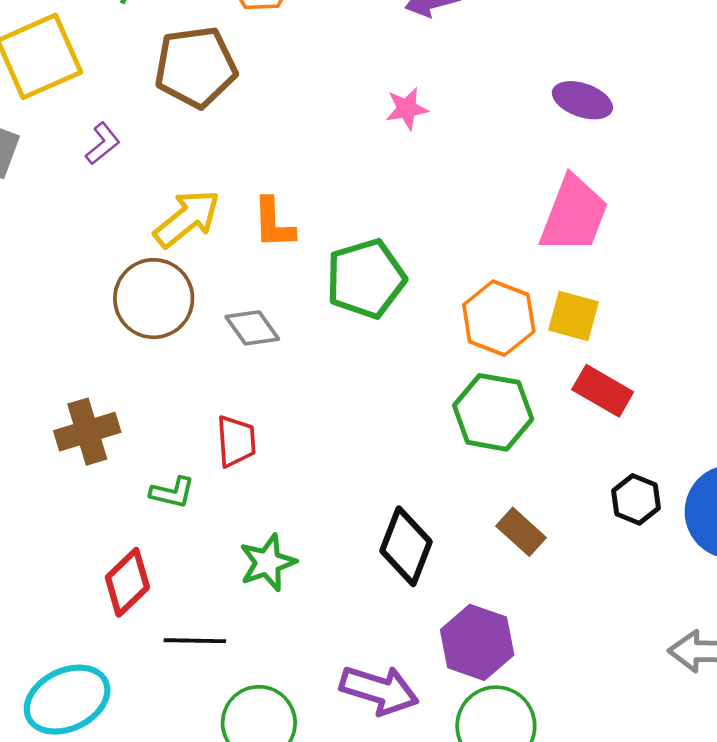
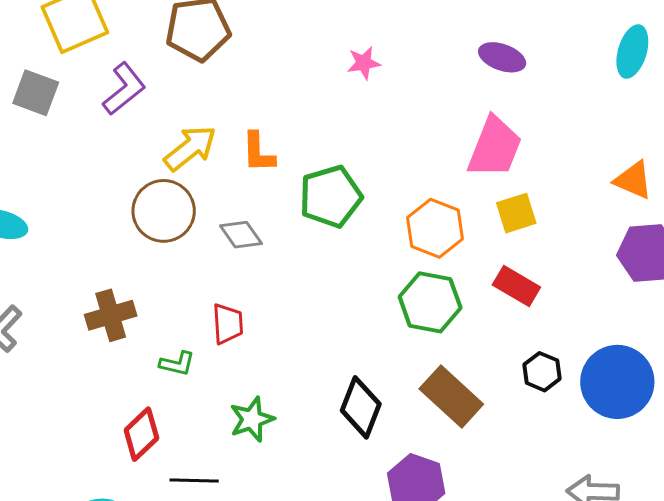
purple L-shape: (103, 144) -> (124, 89), size x1.6
yellow square: (574, 316) -> (516, 213), moved, turned -33
brown rectangle: (521, 532) -> (451, 397), size x1.6

